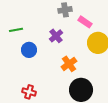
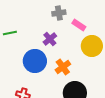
blue circle: (29, 50) -> (35, 61), moved, size x1.5

